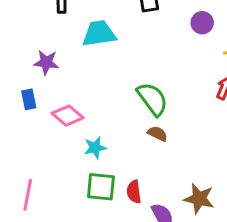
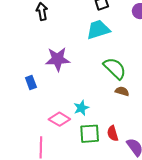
cyan trapezoid: (99, 34) -> (98, 30), moved
purple star: (46, 62) -> (58, 59), moved, size x1.4
pink diamond: (68, 116) -> (59, 119), moved

